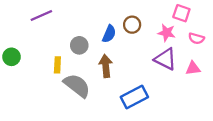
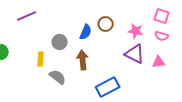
pink square: (181, 13) -> (162, 16), moved
gray semicircle: (77, 86) -> (58, 77), size x0.7

